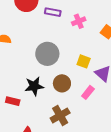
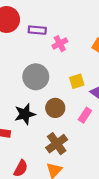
pink cross: (79, 21) -> (60, 44), moved
yellow square: (84, 61) -> (77, 81), turned -32

